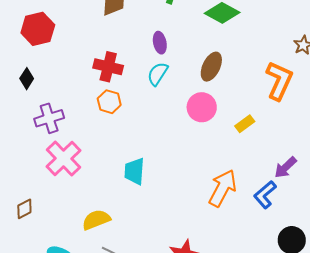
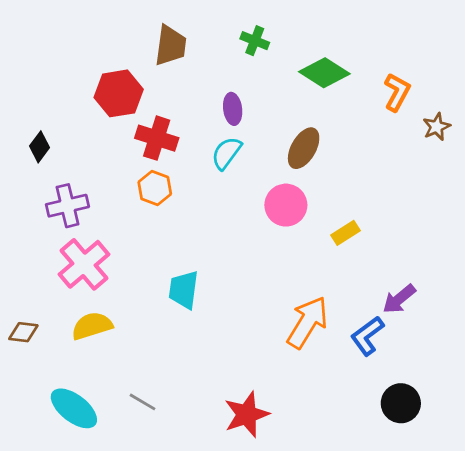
red hexagon: (38, 29) -> (119, 93), moved
orange L-shape: (279, 81) -> (397, 92), moved, size x0.7
brown diamond: (24, 209) -> (23, 332), turned 30
yellow semicircle: (96, 220) -> (92, 326), moved

